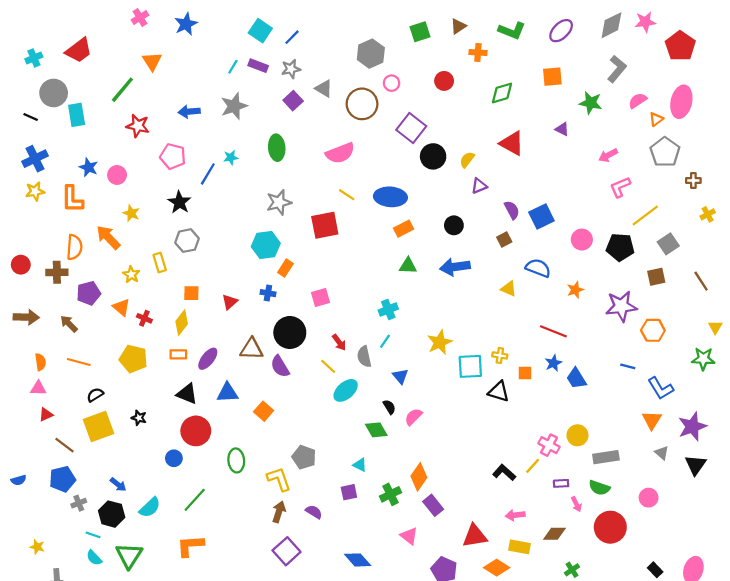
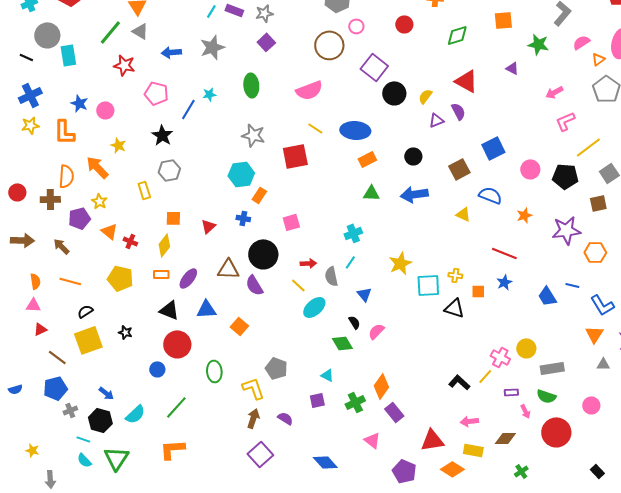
gray triangle: (324, 89) -> (140, 31), moved
gray star: (279, 202) -> (253, 135), turned 30
purple semicircle: (512, 210) -> (458, 111), moved
brown square: (504, 240) -> (459, 169), size x1.5
yellow star: (131, 275) -> (99, 201), moved
red arrow: (339, 342) -> (308, 263), turned -56
blue trapezoid: (576, 378) -> (547, 296), moved
gray triangle: (662, 453) -> (603, 364), turned -40

